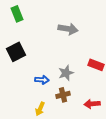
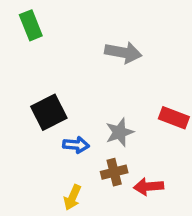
black square: (16, 52) -> (49, 112), moved
red arrow: (92, 104) -> (149, 187), moved

